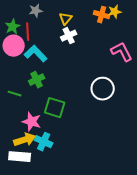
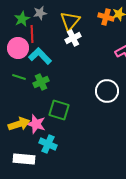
yellow triangle: (66, 19) -> (70, 21), size x1.5
green star: (13, 27) -> (22, 19), moved
green line: (15, 94) -> (19, 77), moved
yellow arrow: (25, 140) -> (19, 124), moved

